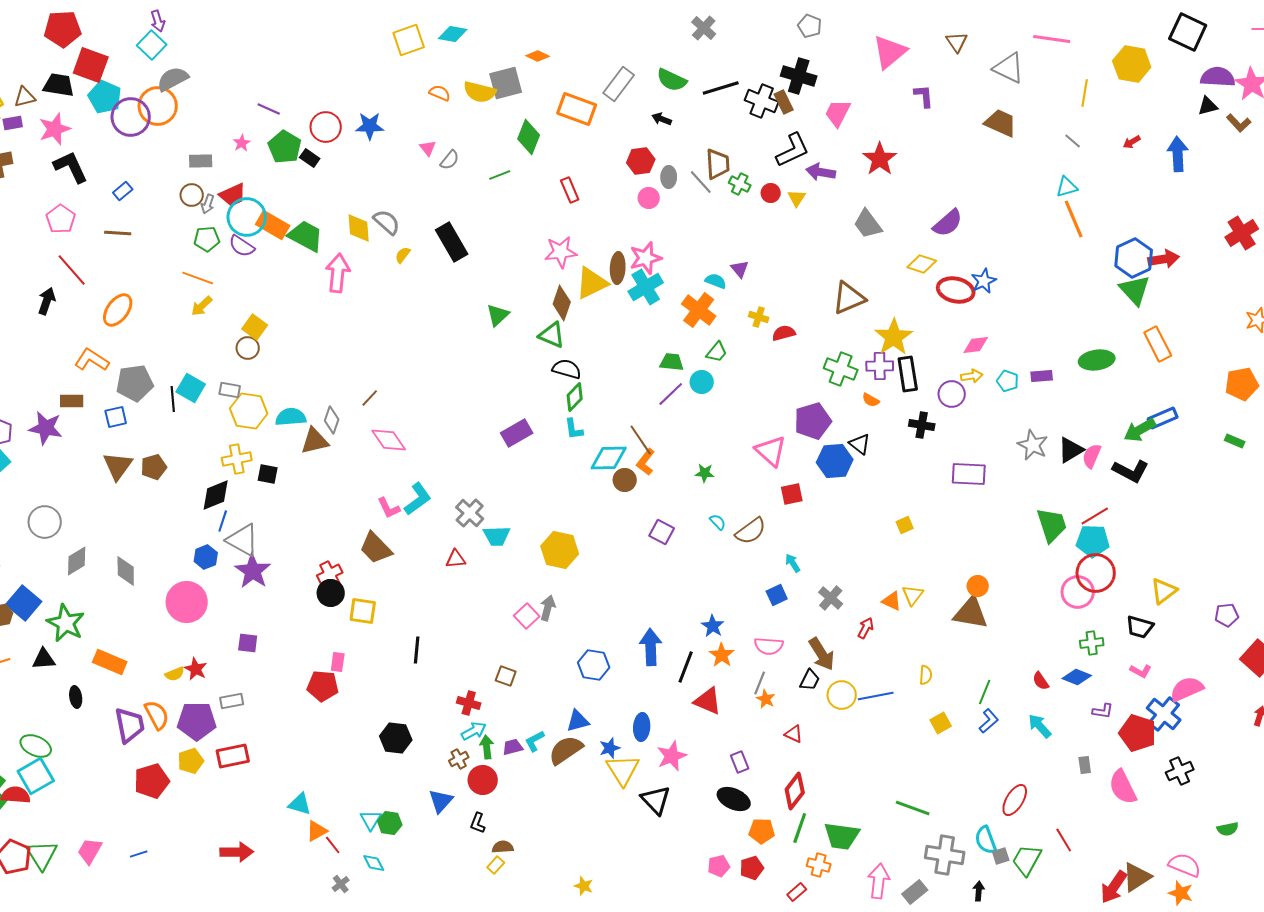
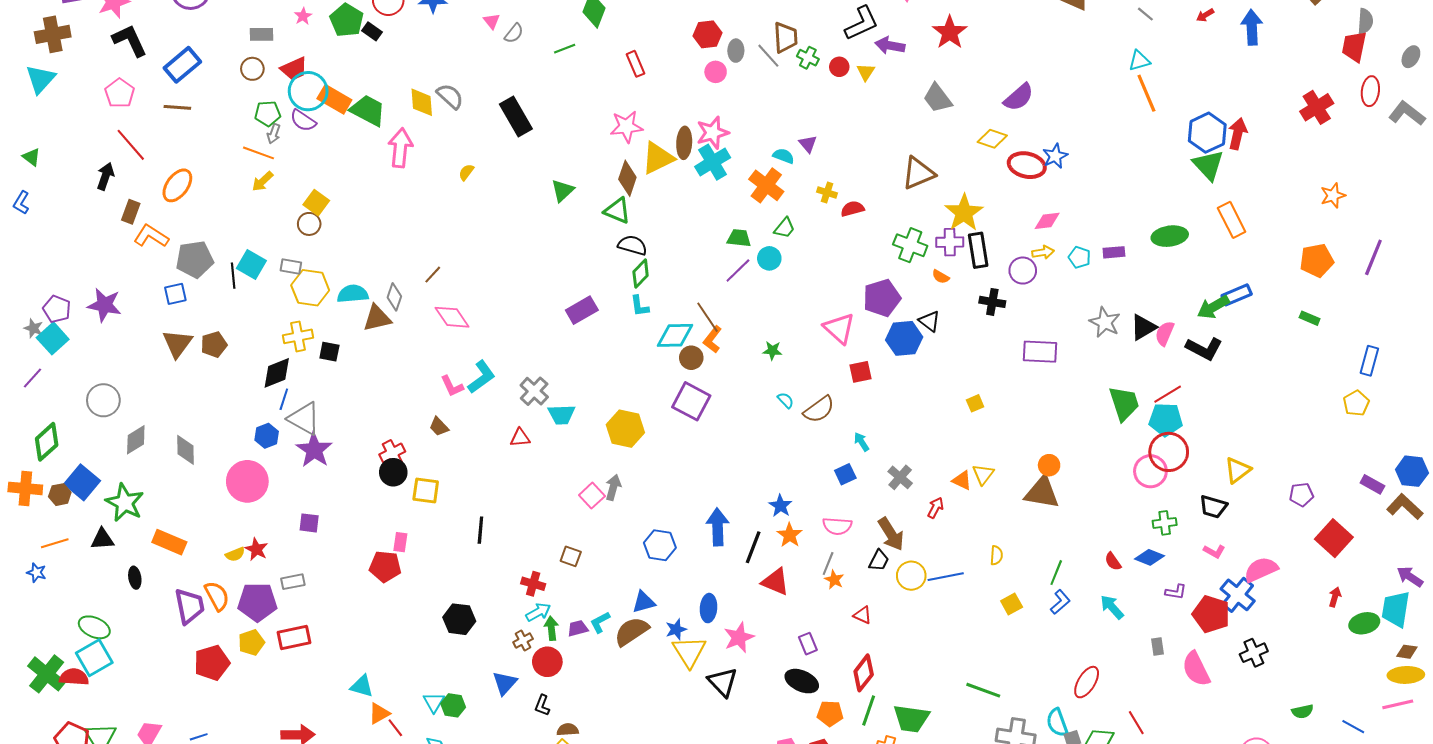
blue rectangle: (123, 191) -> (182, 65), size x1.8
gray arrow: (208, 204) -> (274, 134), moved
yellow semicircle: (403, 255) -> (466, 172), moved
red arrow: (1164, 259) -> (1238, 134), turned -68
brown rectangle: (72, 401) -> (131, 212), moved, turned -70
purple square: (662, 532) -> (691, 401), moved, size x1.5
brown trapezoid: (376, 548) -> (439, 427), size x0.6

